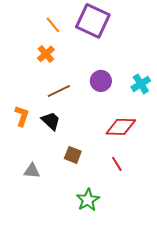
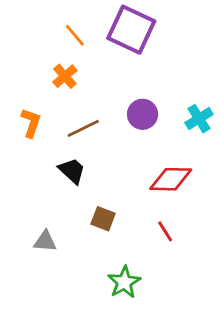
orange L-shape: (22, 116) -> (31, 123), moved

